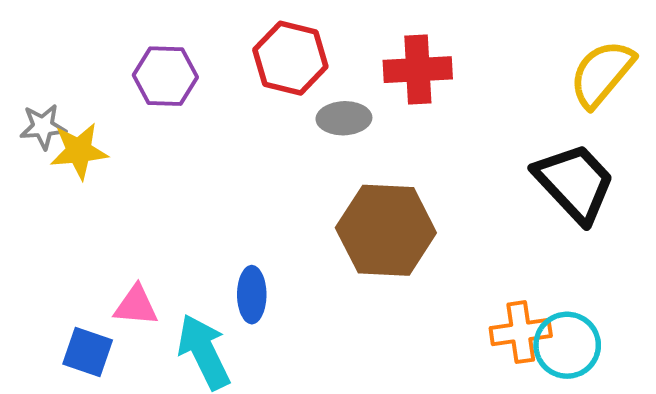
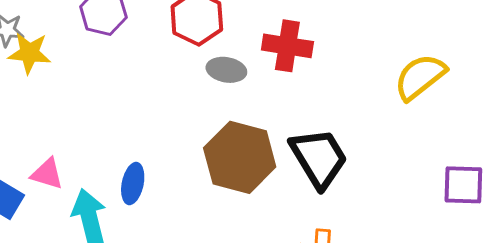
black trapezoid: (575, 183) -> (319, 158), moved

